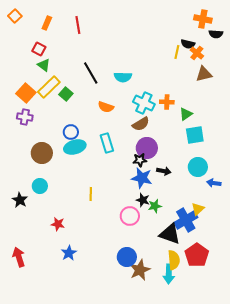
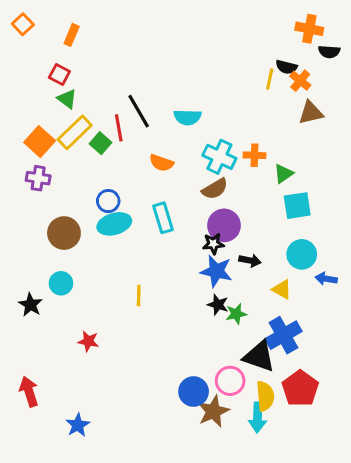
red line: (78, 25) -> (119, 128), moved
yellow triangle: (198, 209) -> (282, 289), moved, turned -48
pink circle: (130, 216) -> (230, 381), moved
blue star: (69, 253) -> (78, 425), moved

